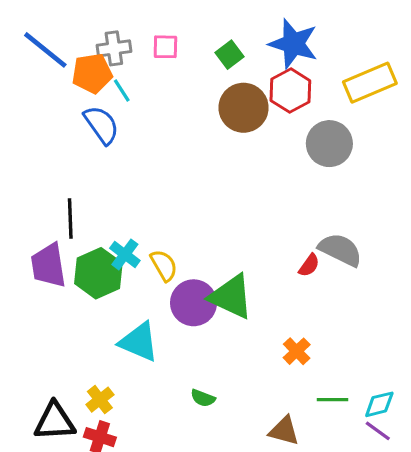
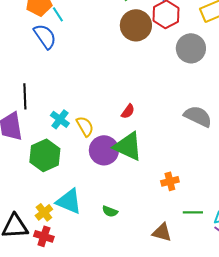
red semicircle: (309, 265) -> (128, 111), moved
green hexagon: (98, 273) -> (45, 155), moved
cyan triangle: (139, 342) -> (69, 201), moved
orange cross: (297, 351) -> (170, 181), turned 30

